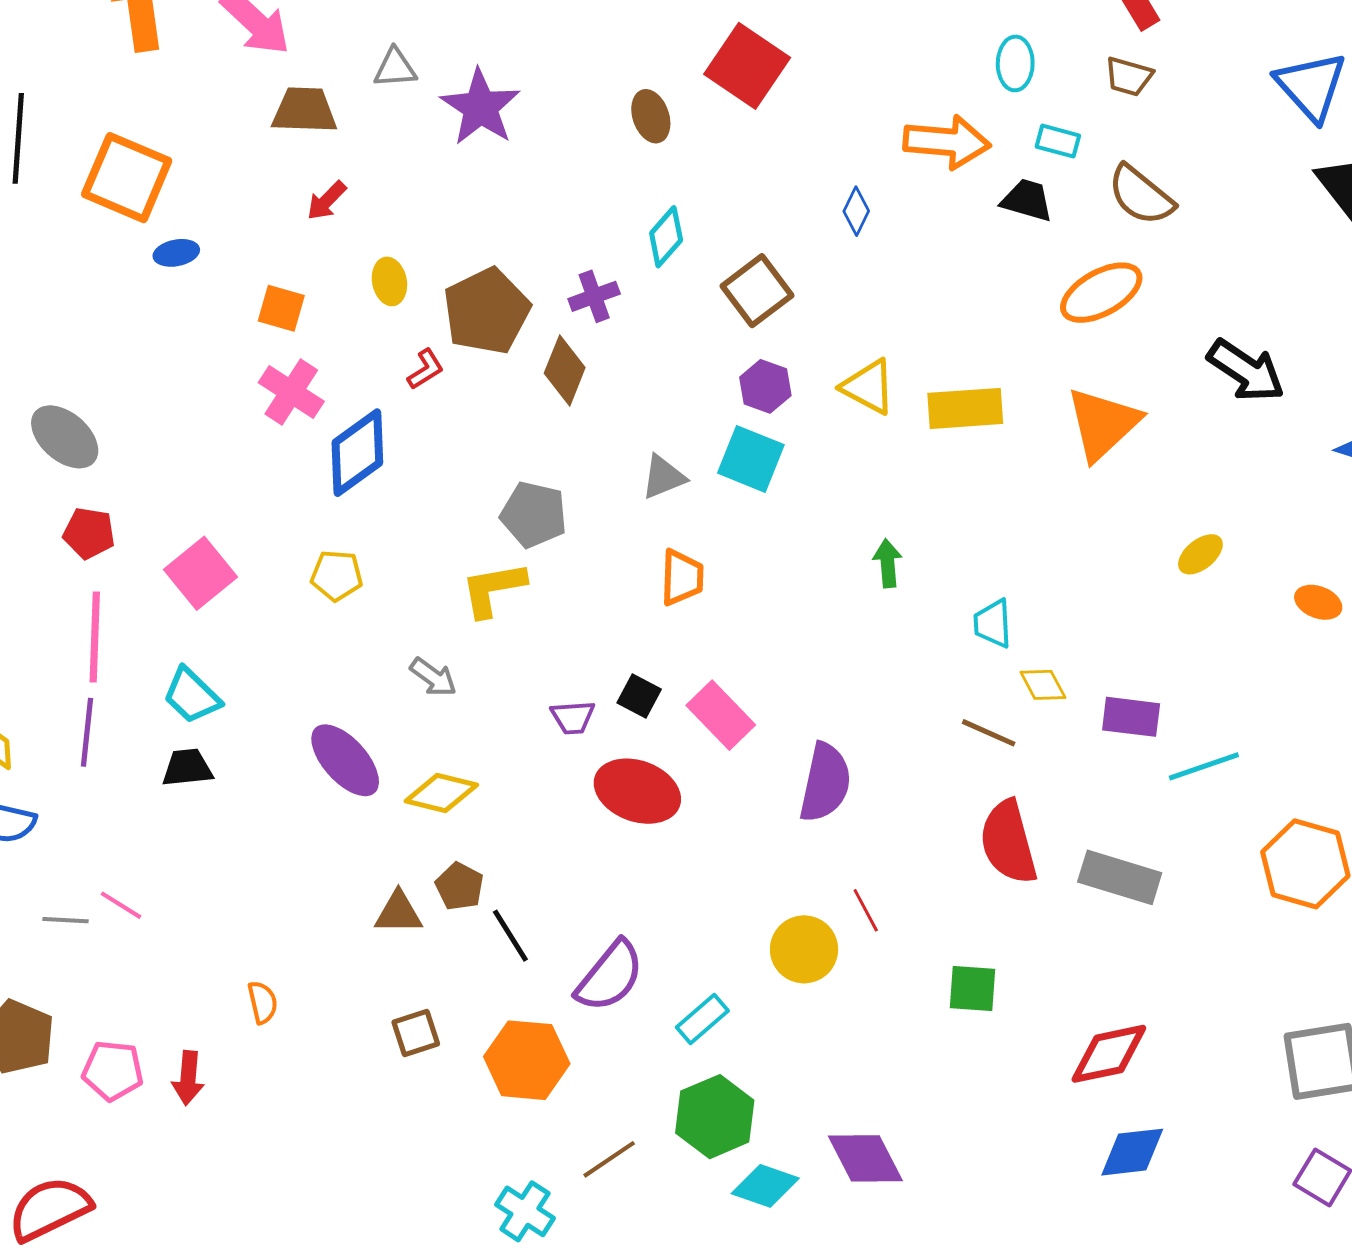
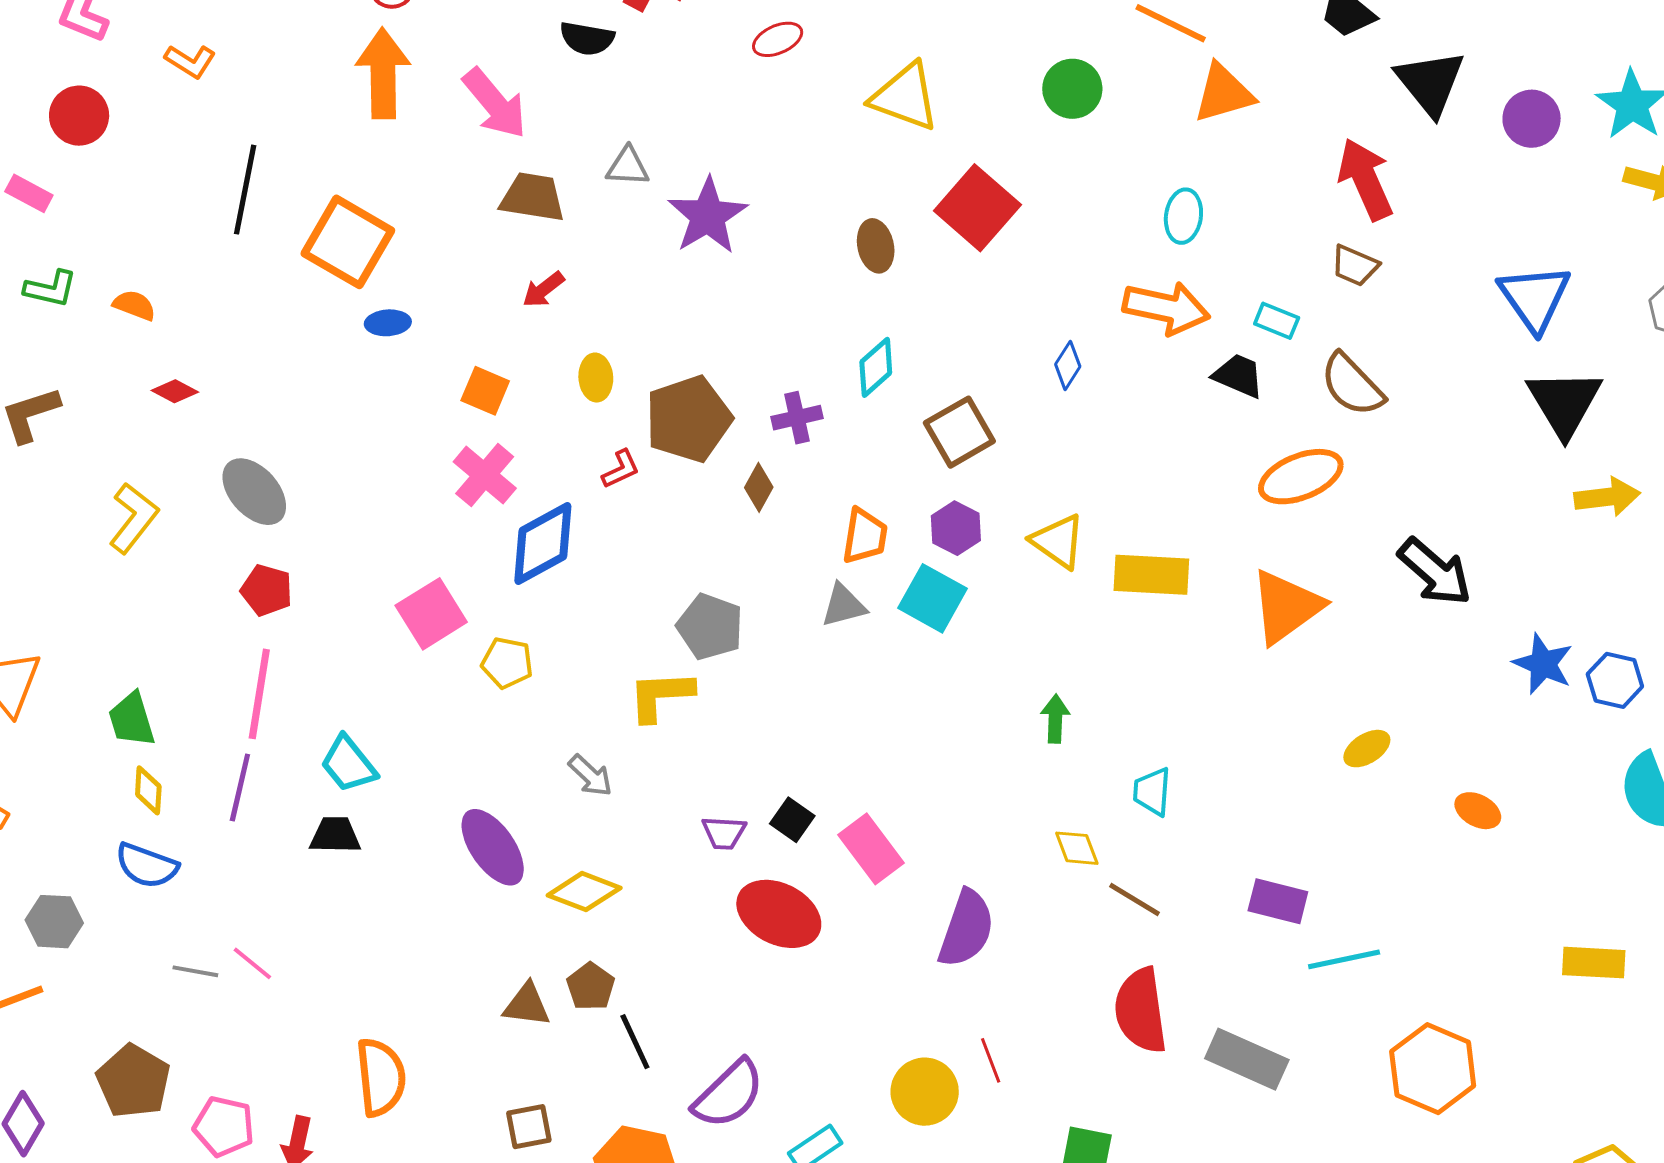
cyan ellipse: (1015, 63) -> (1183, 216), moved
brown diamond: (565, 370) -> (759, 487), size x0.7
pink square: (201, 573) -> (431, 614), moved
orange trapezoid: (682, 577) -> (865, 536), moved
yellow diamond: (1043, 685) -> (1077, 848), moved
orange semicircle: (263, 1002) -> (381, 1077), size x1.8

